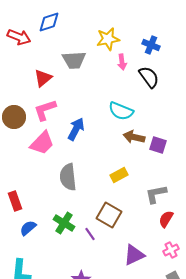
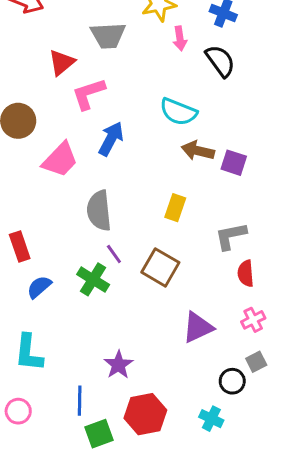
pink L-shape: (45, 110) -> (89, 94), moved
yellow rectangle: (119, 175) -> (175, 208), turned -42
red semicircle: (166, 219) -> (246, 273), turned -36
purple line: (90, 234) -> (114, 254), moved

